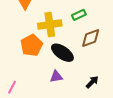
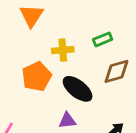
yellow cross: (50, 25) -> (63, 50), size x0.7

